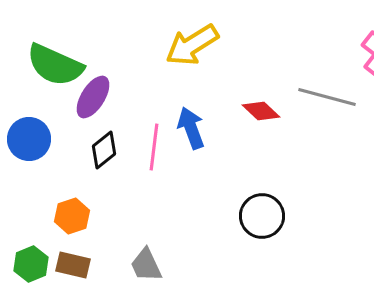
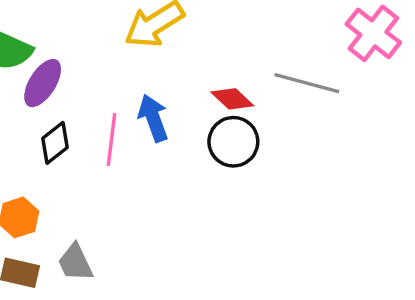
black circle: (262, 216) -> (233, 142), moved
gray trapezoid: (146, 265) -> (75, 263), moved

